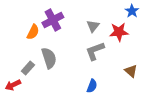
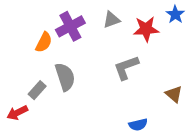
gray triangle: (93, 26) -> (112, 20), moved, turned 32
red star: (119, 32) -> (146, 29), moved
blue semicircle: (92, 86) -> (138, 125), moved, turned 56

